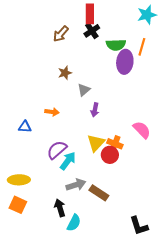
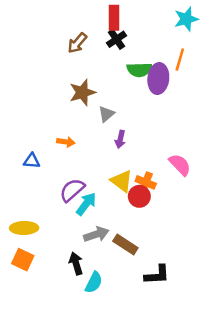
green semicircle: (116, 45) -> (139, 70), moved
brown star: (65, 73) -> (82, 92), size x1.5
yellow triangle: (96, 143) -> (122, 181), turned -36
black L-shape: (139, 226) -> (157, 275), moved, turned -75

